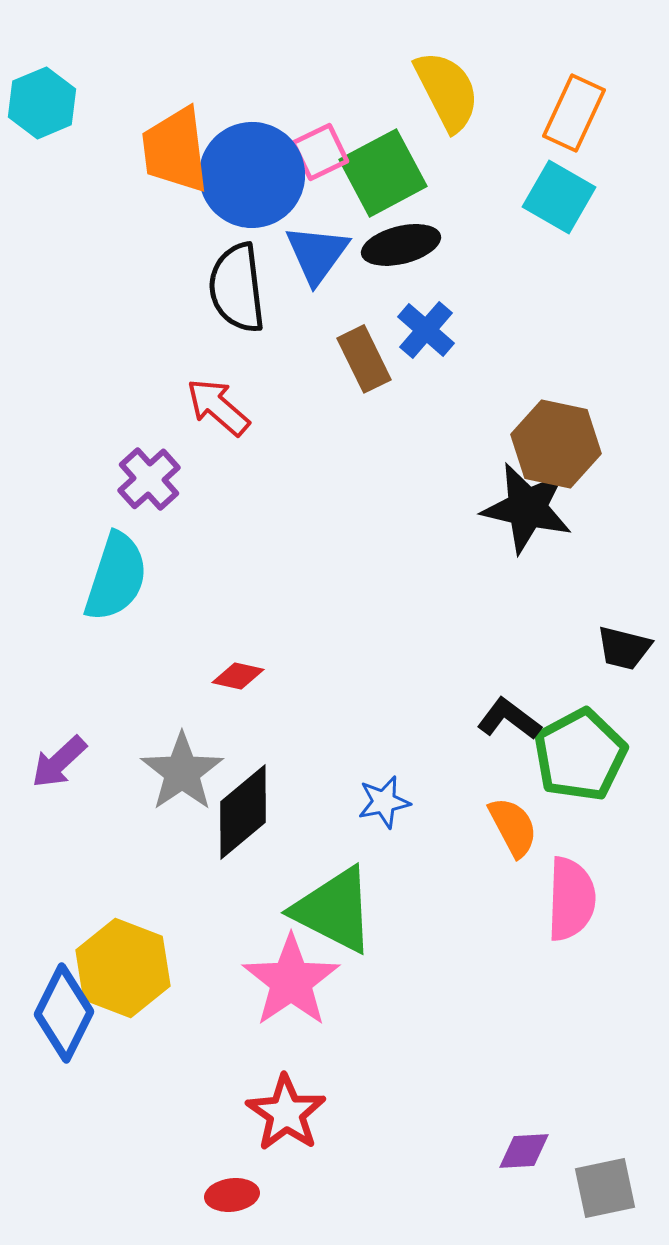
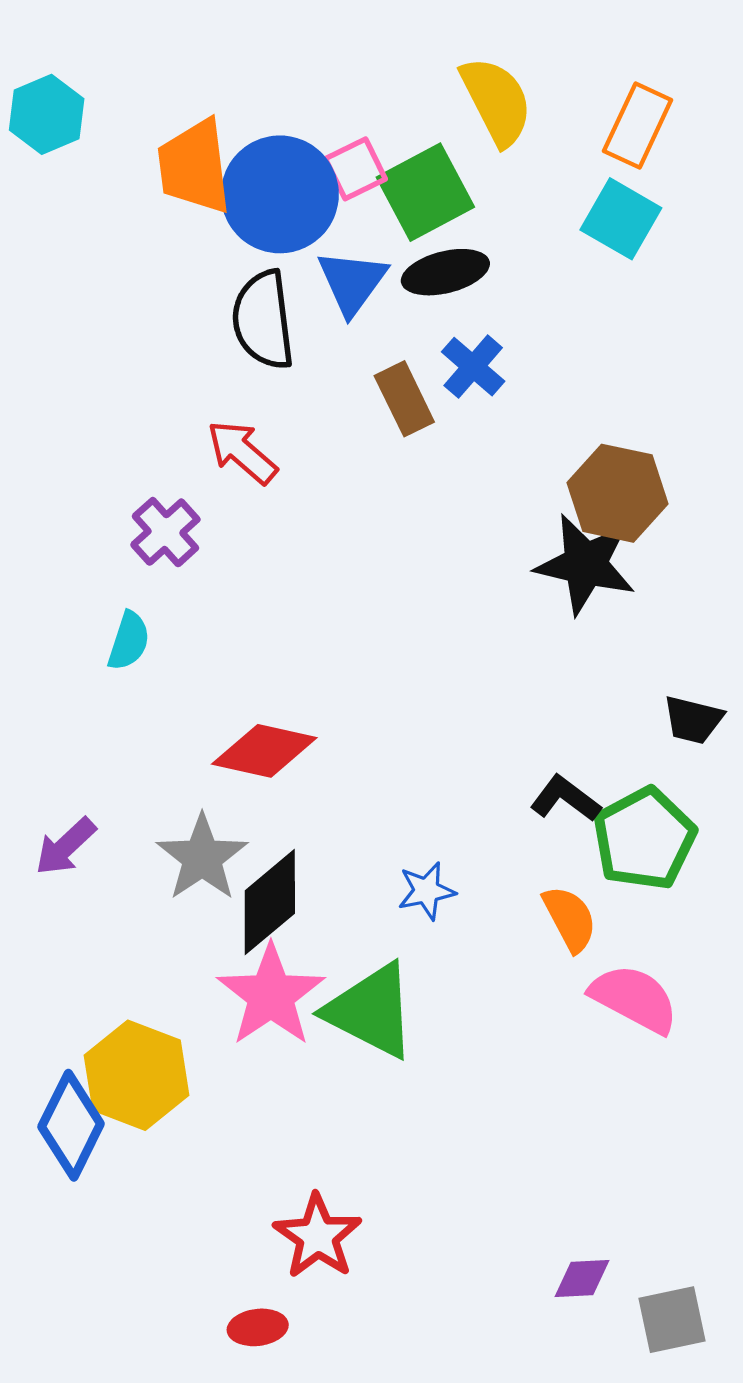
cyan semicircle: (116, 577) -> (129, 641), size x0.6
red diamond: (238, 676) -> (264, 751), size x1.8
pink semicircle: (571, 899) -> (634, 999), turned -64
pink star: (291, 981) -> (271, 995), moved

